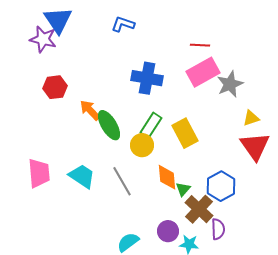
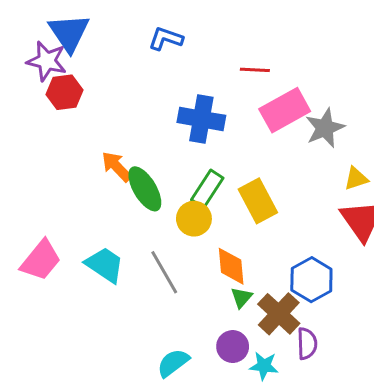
red line: (200, 45) -> (255, 70), moved
red hexagon: (55, 87) -> (65, 92), moved
pink trapezoid: (39, 173) -> (41, 260), turned 44
green triangle: (183, 189) -> (242, 297), moved

